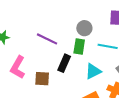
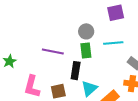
cyan triangle: (93, 71) -> (89, 88), moved

